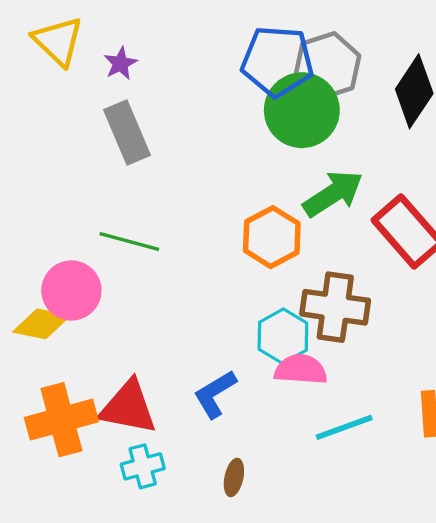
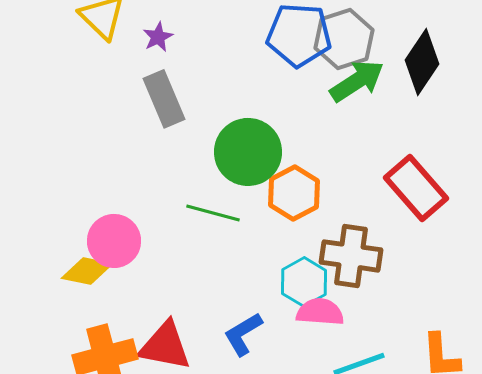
green circle: (302, 110) -> (248, 152), moved
green arrow: (333, 194) -> (357, 81), moved
green line: (129, 242) -> (213, 213), moved

